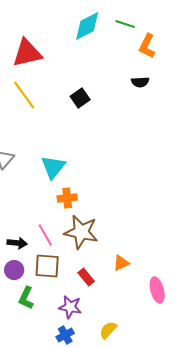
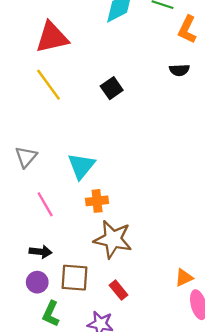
pink line: (45, 235) -> (45, 204), moved
orange triangle: (121, 263) -> (184, 278), moved

